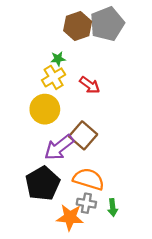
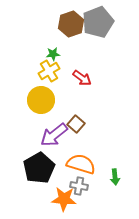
brown square: (83, 135) -> (76, 124), size x0.7
green arrow: (113, 208) -> (115, 177), moved

